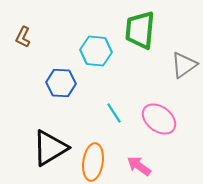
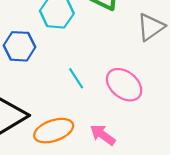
orange ellipse: (93, 162) -> (54, 131), turned 63

